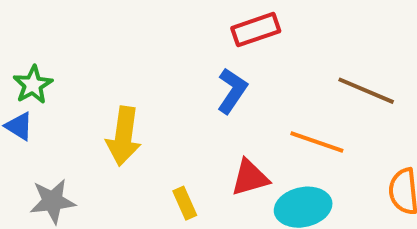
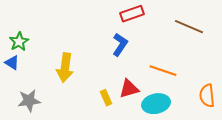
brown line: (366, 91) -> (189, 27), moved
yellow rectangle: (185, 203) -> (106, 98), moved

